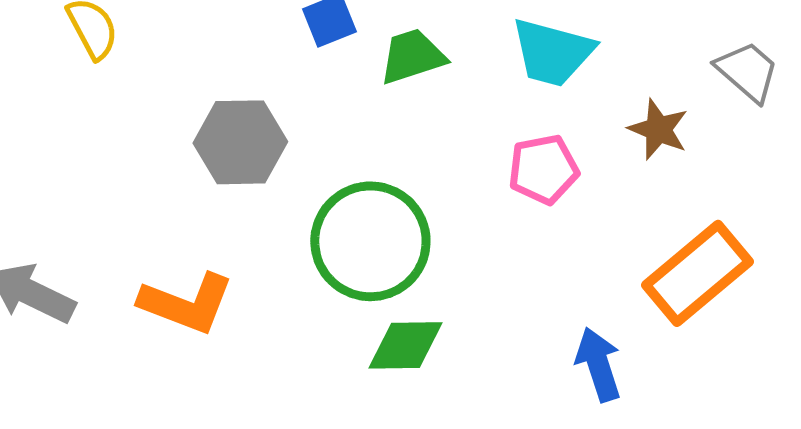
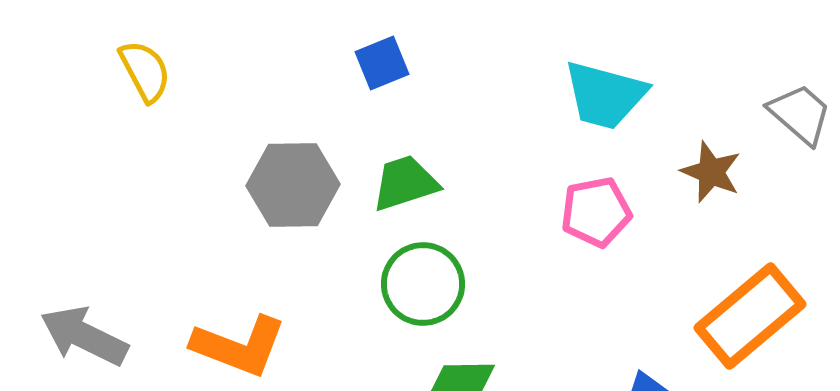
green trapezoid: (412, 56) -> (405, 183), moved
green circle: (370, 241) -> (423, 284), size x0.7

